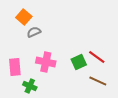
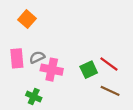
gray semicircle: (34, 32) -> (37, 57), moved
pink rectangle: (15, 67) -> (17, 58), moved

